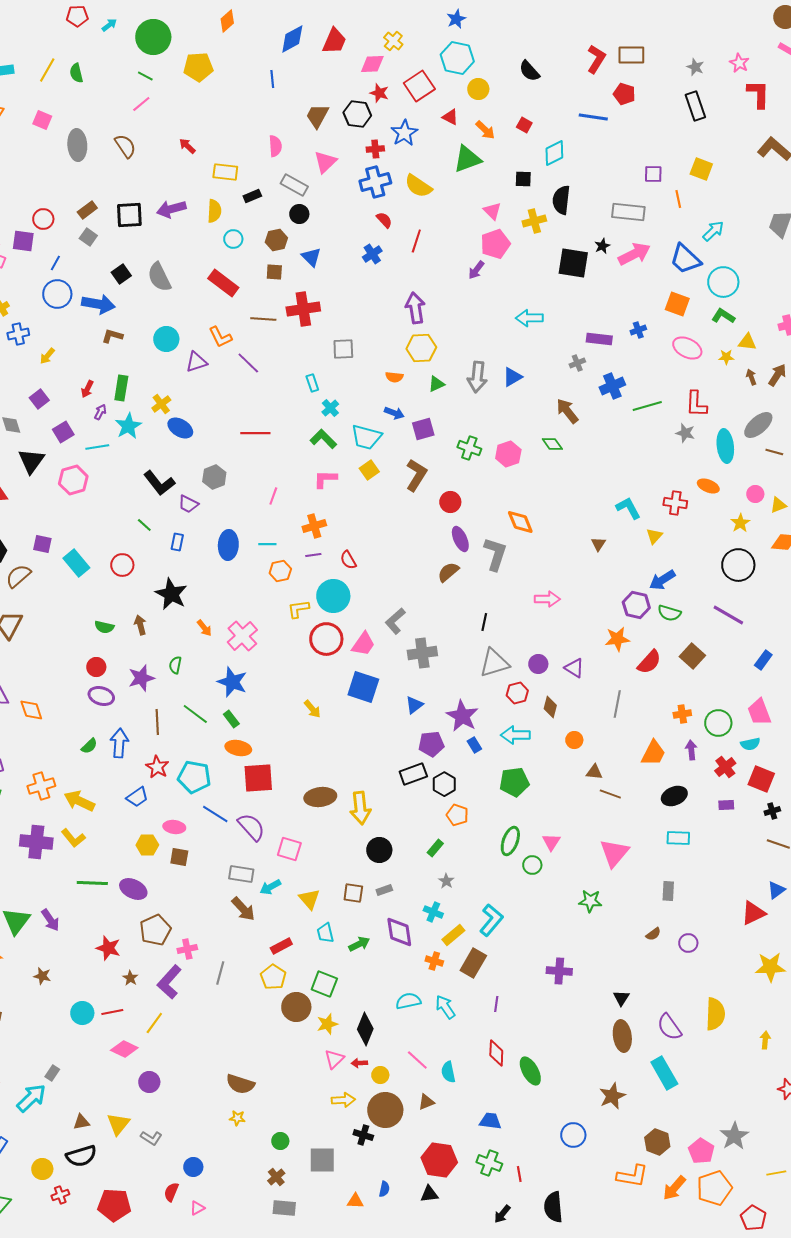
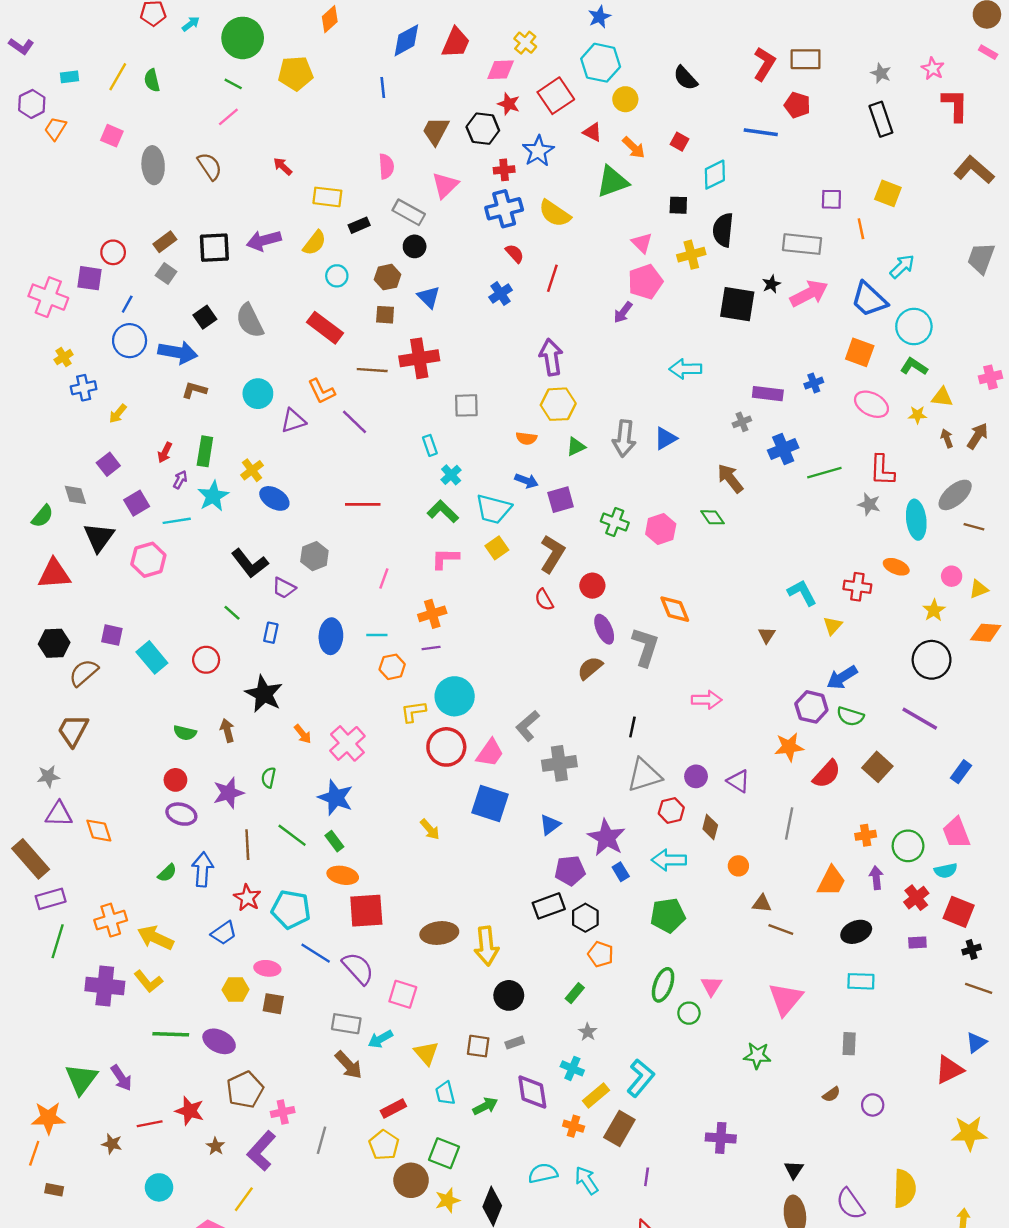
yellow semicircle: (214, 211) -> (314, 243), turned 35
red semicircle: (348, 560) -> (544, 600), moved
red line: (112, 1012) -> (150, 1124), moved

